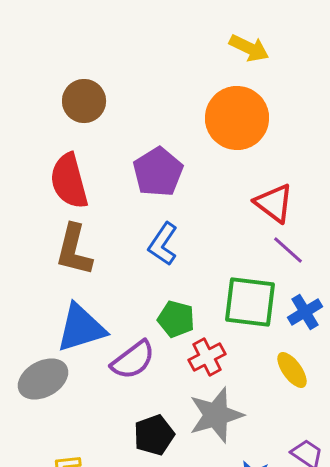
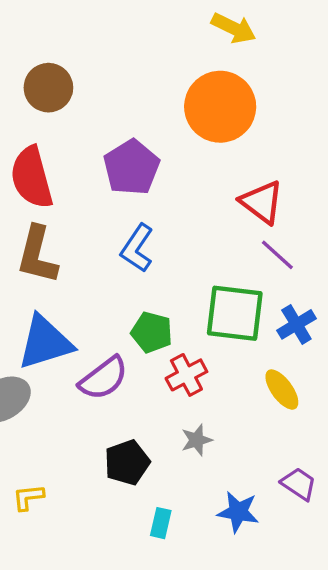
gray star: (216, 415) -> (197, 440), size x0.5

